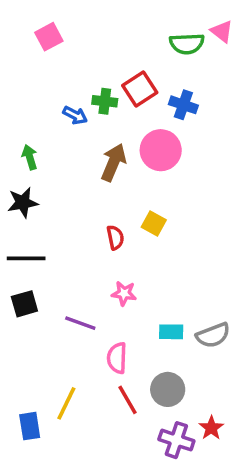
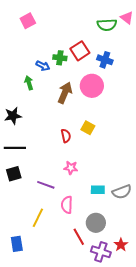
green arrow: (30, 157) -> (29, 83), moved
red line: (127, 400) -> (79, 237), moved
yellow line: (66, 403) -> (38, 218), moved

